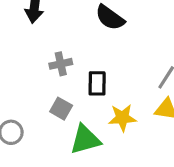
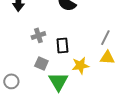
green triangle: (85, 140) -> (58, 82), turned -40

